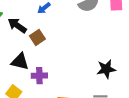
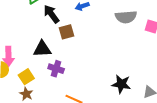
black triangle: (20, 61) -> (42, 49), turned -36

